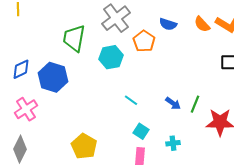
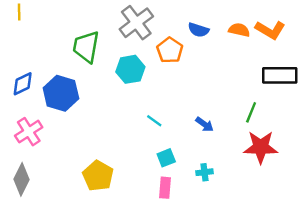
orange semicircle: (202, 24) -> (239, 30), turned 144
green line: (195, 104) -> (251, 112), moved
cyan square: (141, 131) -> (166, 158), turned 35

